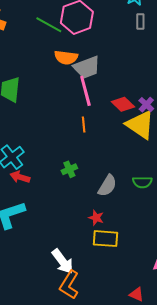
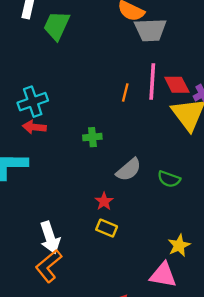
pink line: (85, 91) -> (152, 82), moved
red arrow: (20, 177) -> (34, 127), turned -30
yellow rectangle: (106, 239) -> (107, 228), size x0.7

